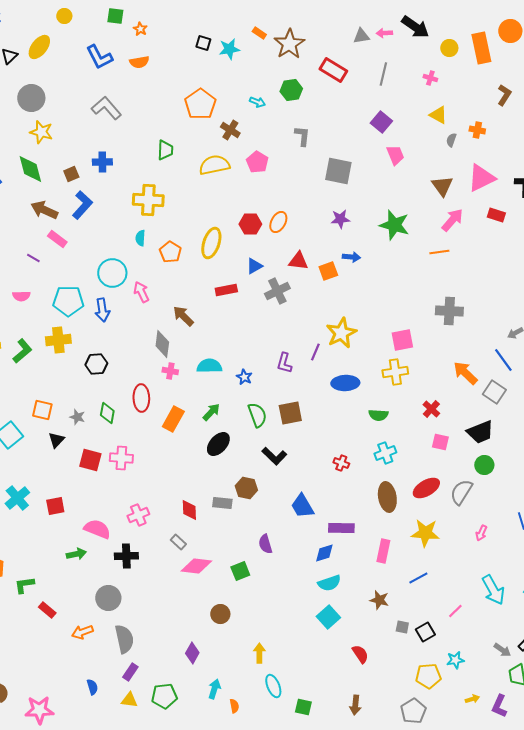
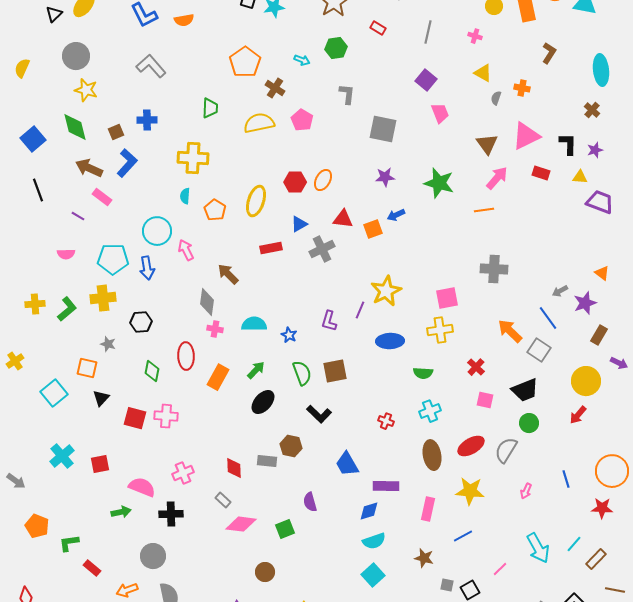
red rectangle: (333, 70) -> (378, 28), size x0.6
blue arrow: (351, 257) -> (396, 215), turned 150
gray star: (77, 417) -> (108, 344), moved

